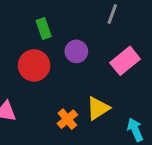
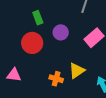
orange cross: (67, 119) -> (56, 79), turned -32

